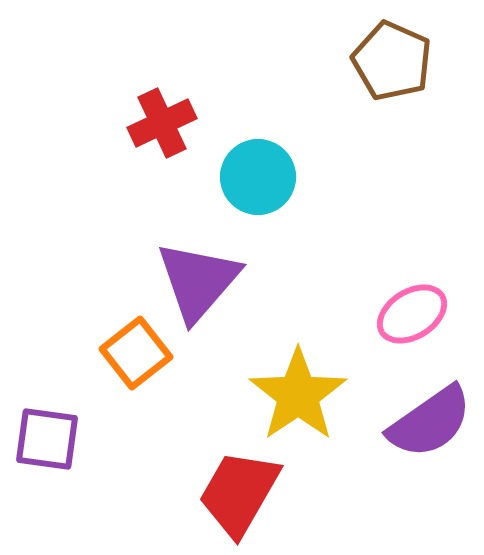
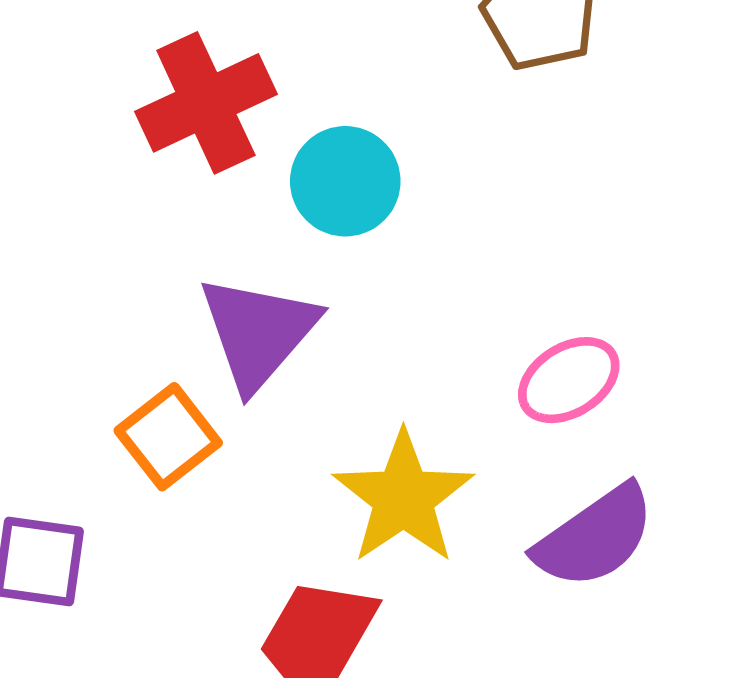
red cross: (162, 123) -> (206, 103), size x1.4

